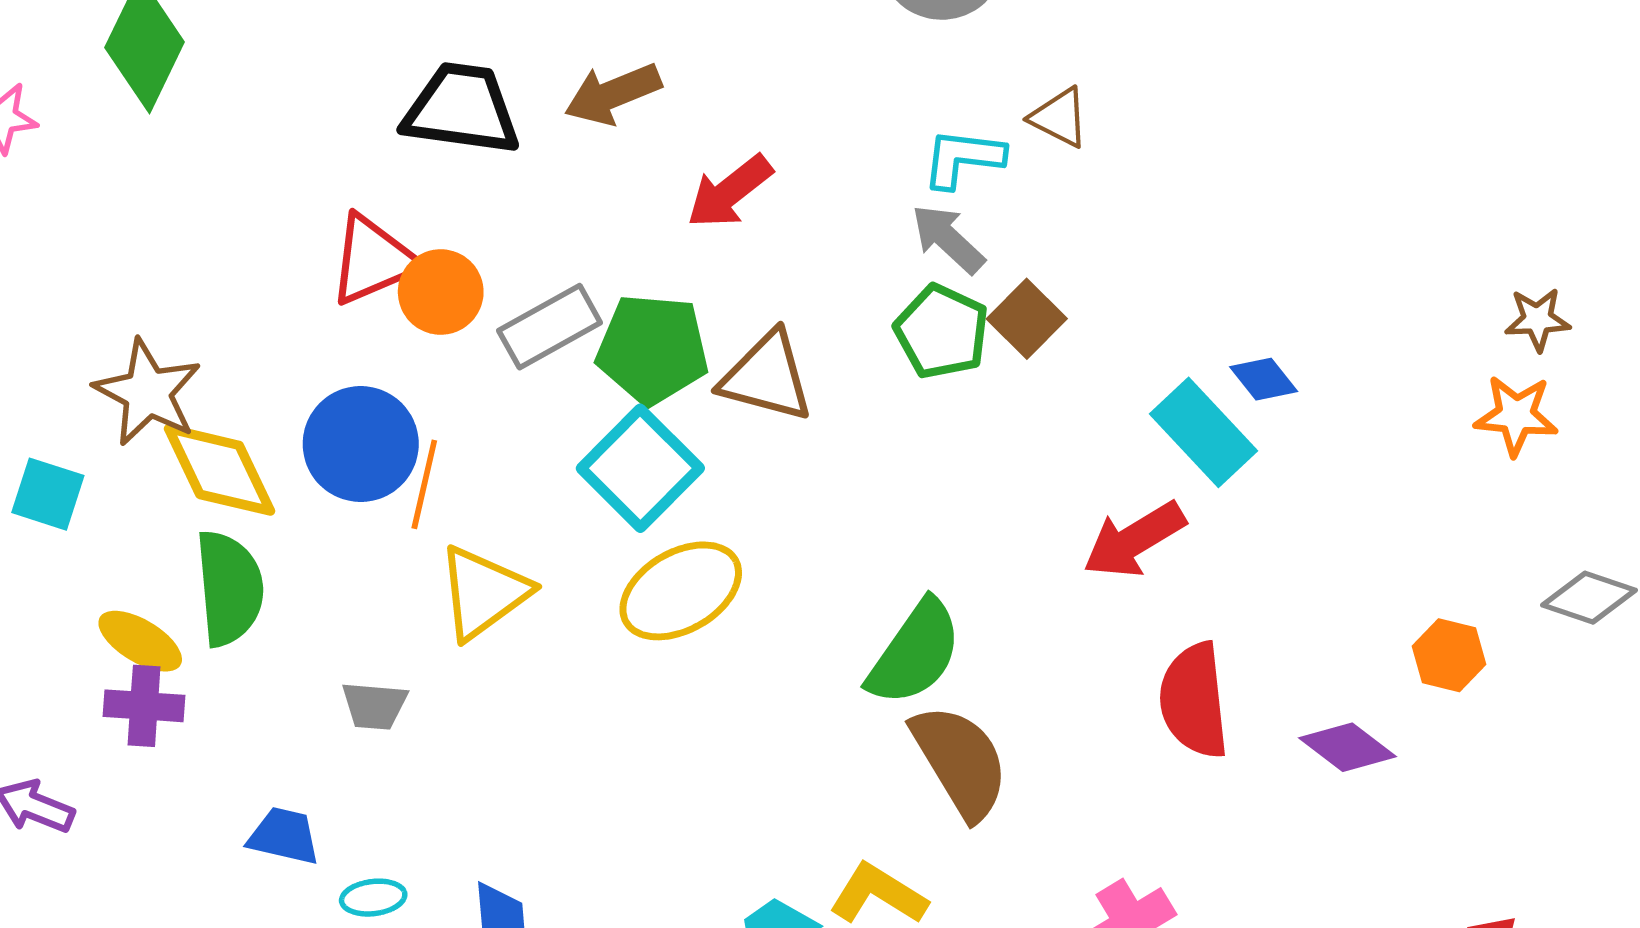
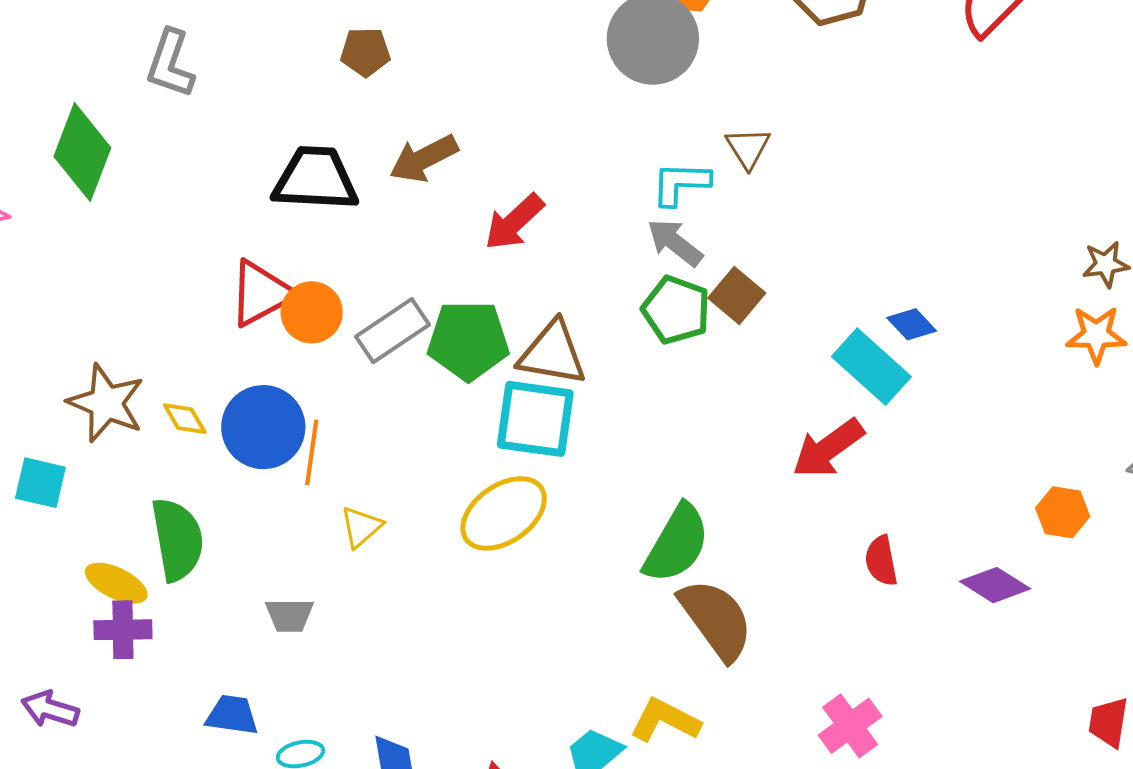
brown triangle: (1059, 118) -> (748, 148), turned 36
cyan square: (640, 468) -> (535, 419), moved, turned -32
yellow diamond: (220, 470) -> (185, 419), moved, size x0.5
yellow triangle: (483, 593) -> (361, 527), size x0.6
red semicircle: (1194, 700) -> (881, 561), size x0.6

